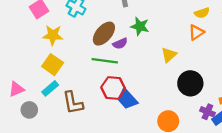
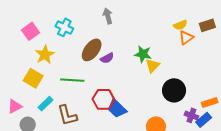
green star: (140, 26) -> (143, 54), moved
orange triangle: (196, 32) -> (186, 38), moved
yellow star: (53, 35) -> (45, 55), turned -30
green line: (105, 61) -> (72, 80), moved
yellow square: (53, 65) -> (33, 78), moved

